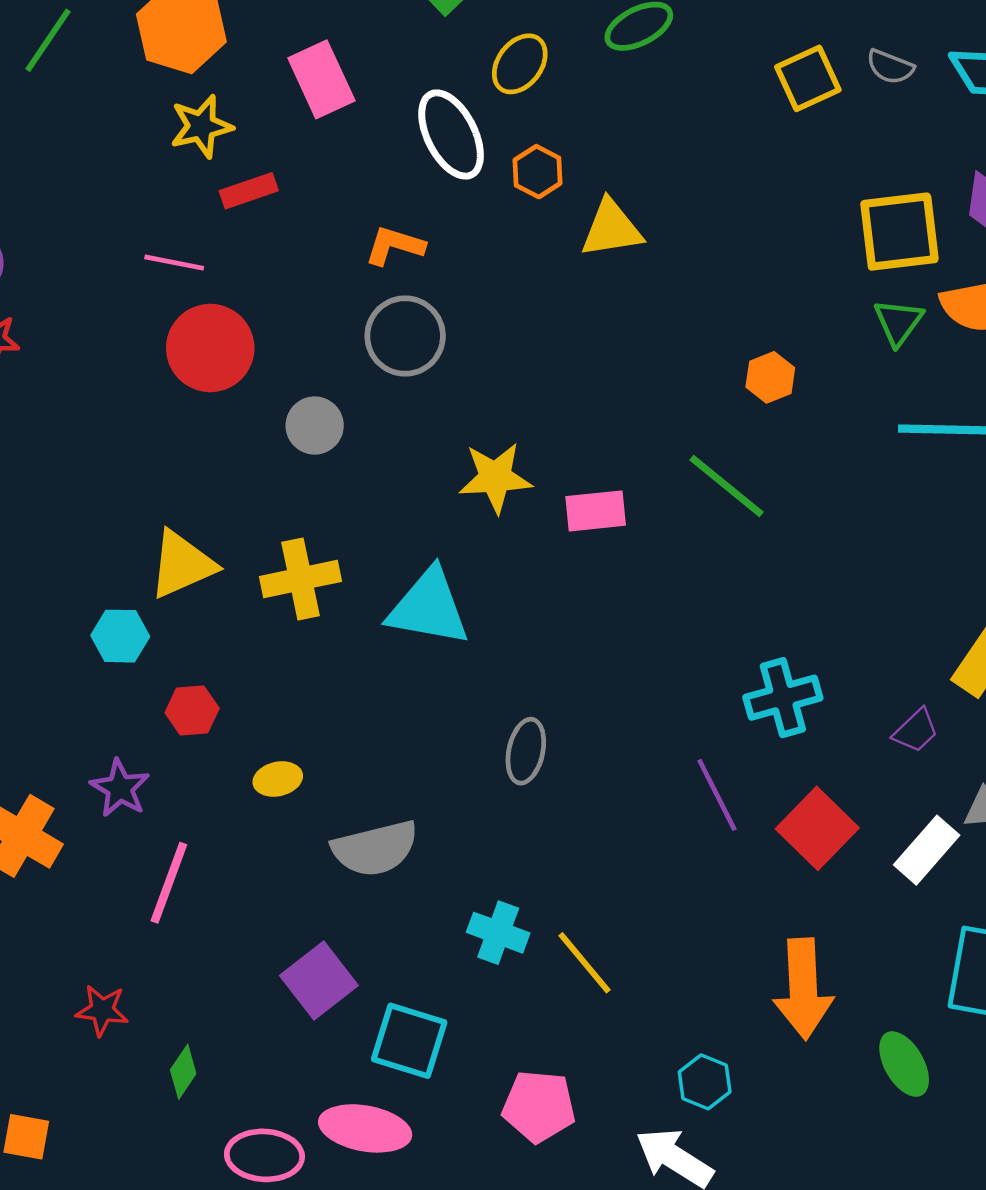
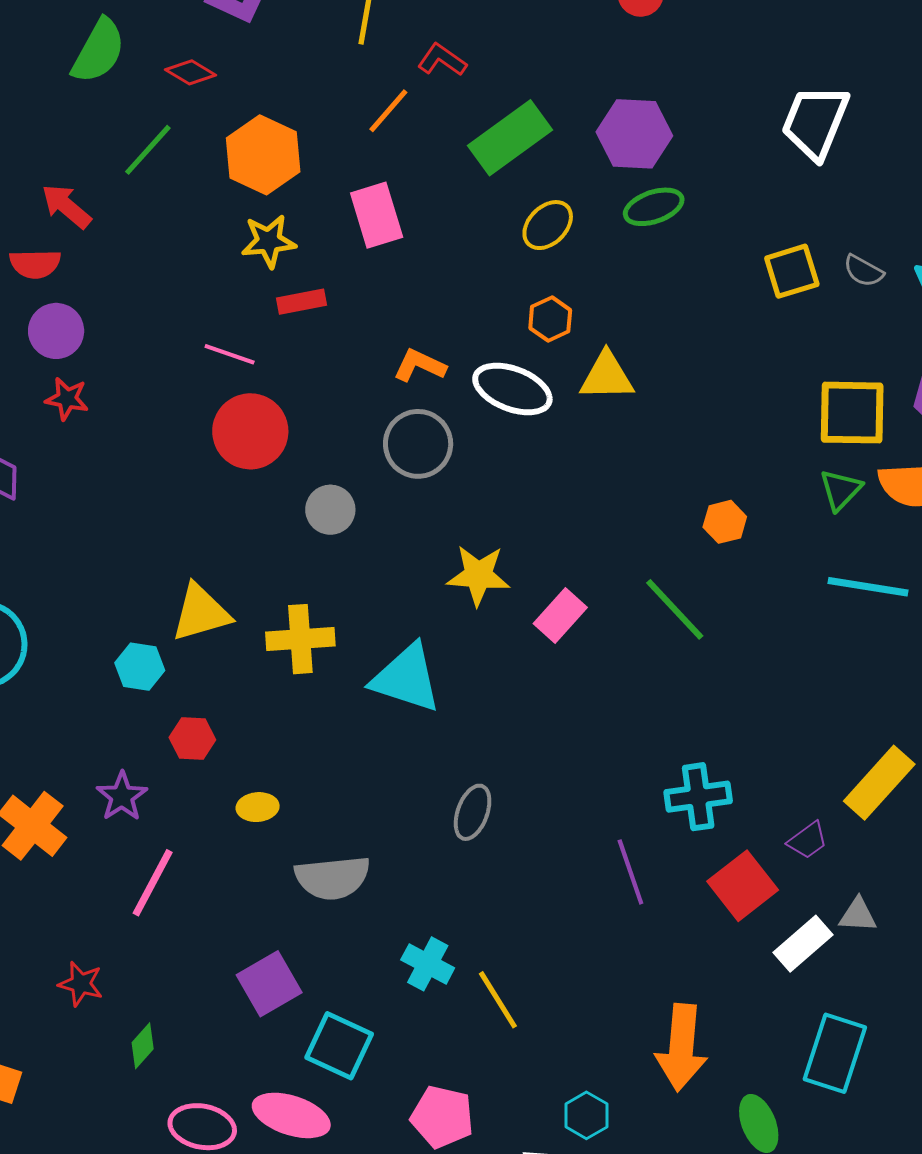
white ellipse: (451, 134) -> (512, 389), moved, turned -50
pink rectangle: (596, 511) -> (560, 615), turned -50
red square: (817, 828) -> (743, 886), moved

